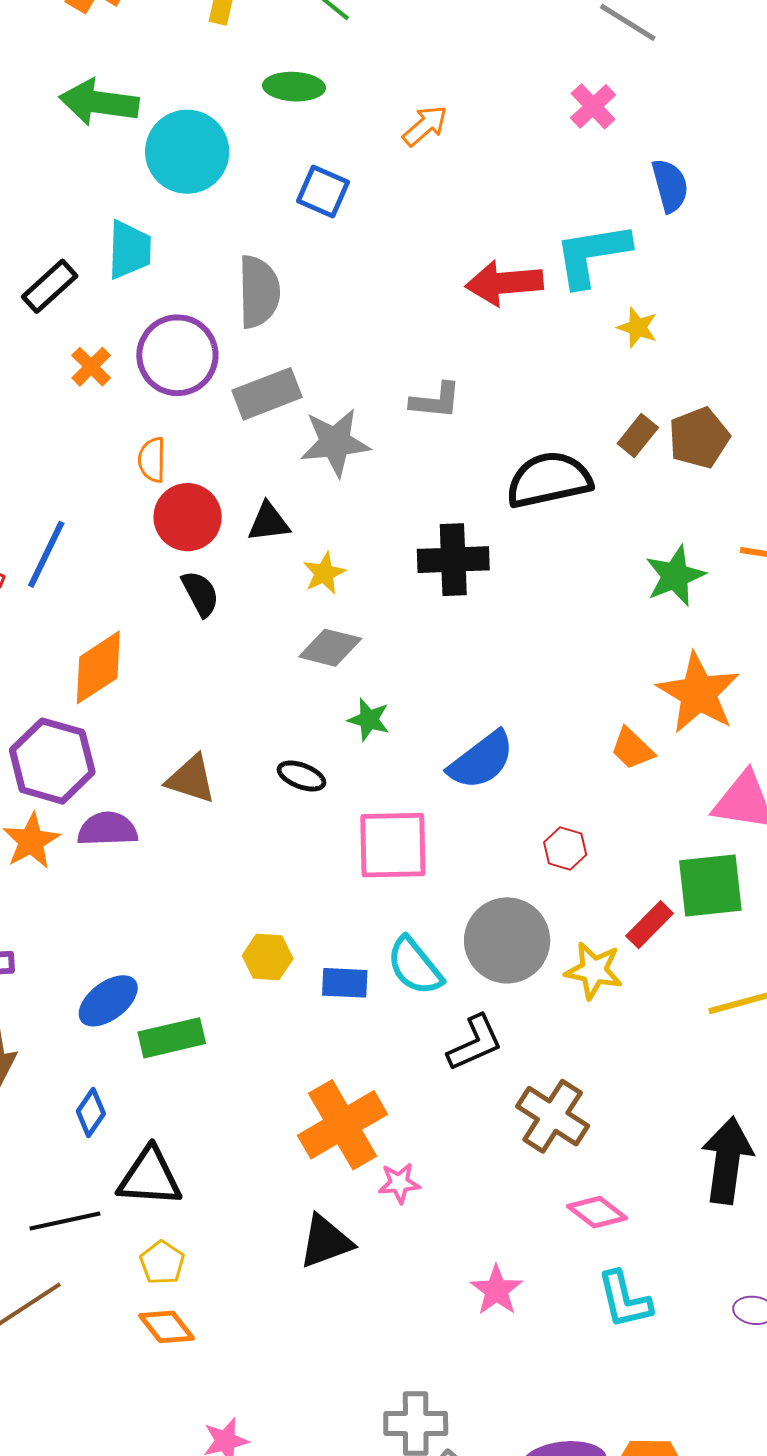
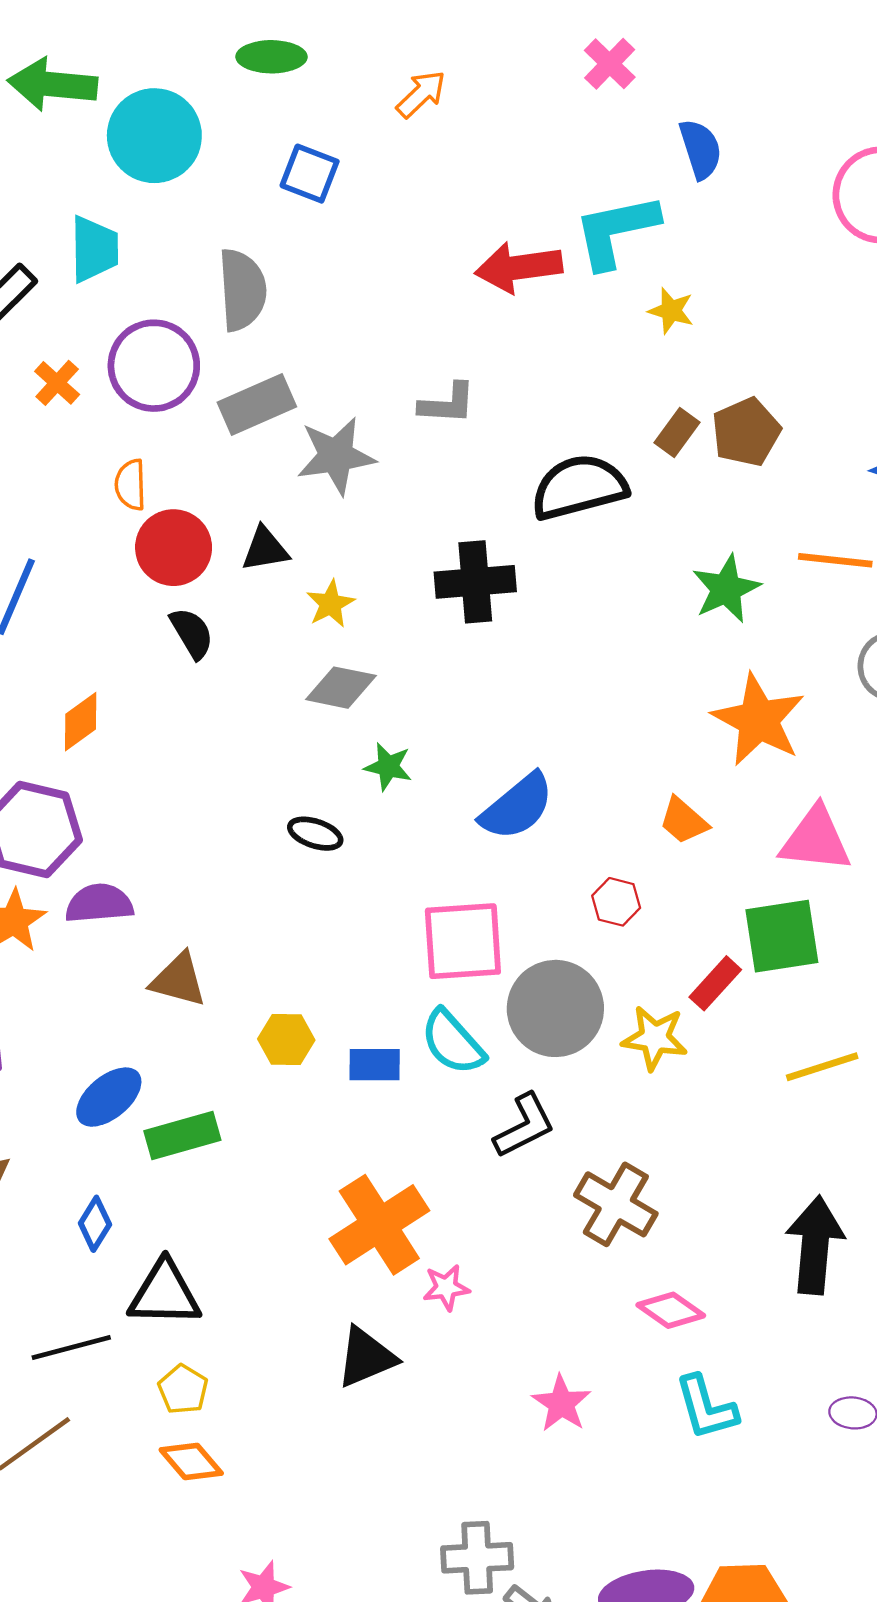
orange diamond: (98, 667) -> (81, 722), size x0.7
orange trapezoid: (632, 749) -> (684, 821), moved
brown triangle: (191, 779) -> (178, 980), moved
pink square: (393, 845) -> (463, 941), moved

